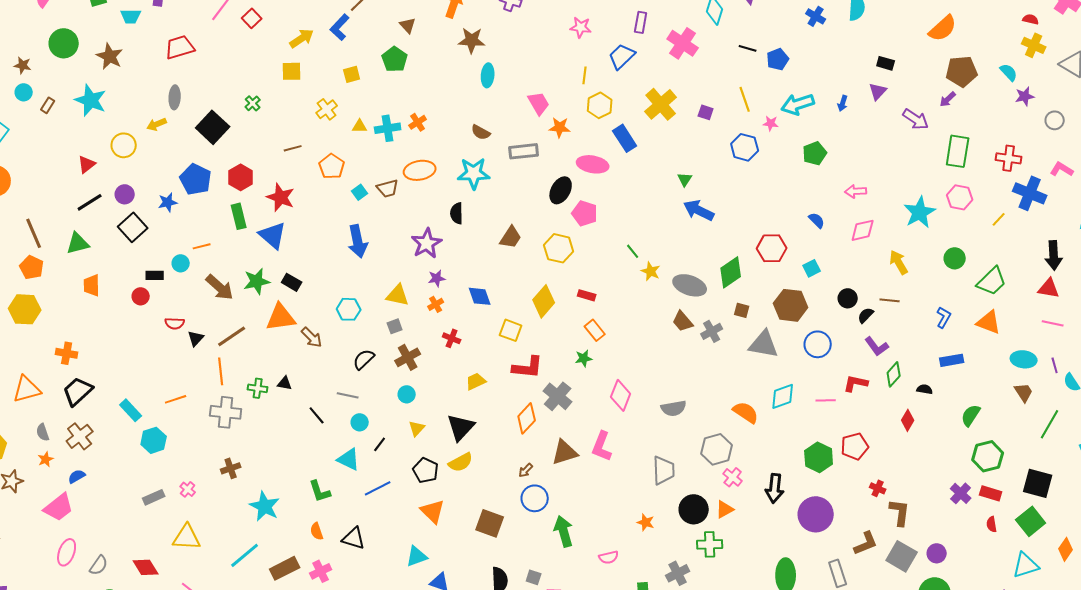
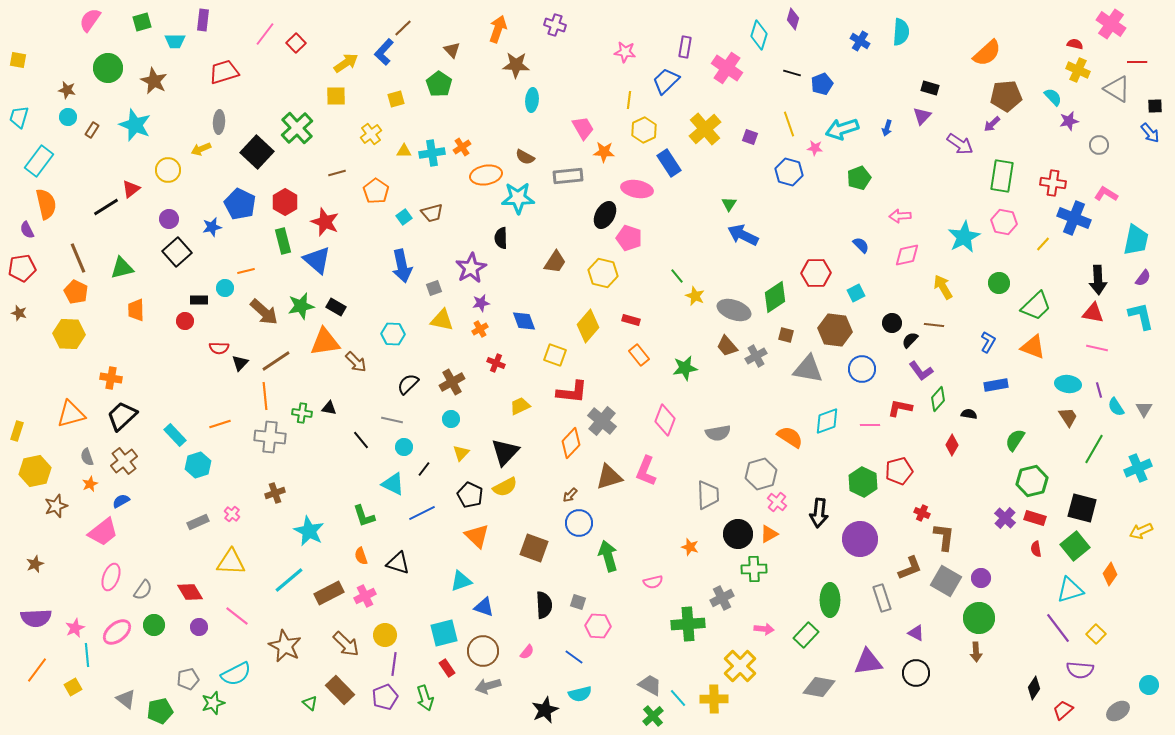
green cross: (253, 103) -> (297, 128), size x2.0
orange ellipse: (420, 170) -> (486, 175), moved
black line: (90, 202) -> (106, 207), moved
gray square: (395, 326) -> (434, 288), moved
green star: (584, 358) -> (685, 368), moved, size x1.4

